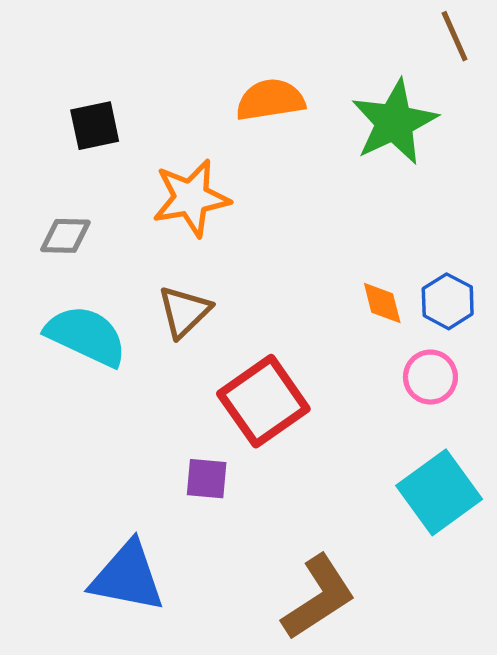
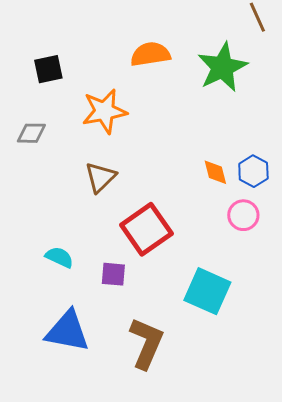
cyan semicircle: (86, 336) -> (59, 257), moved, size x0.6
cyan square: (439, 492) -> (207, 291), moved, turned -30
brown L-shape: (319, 597) -> (146, 343), moved, turned -34

